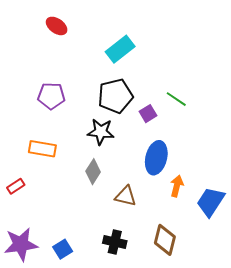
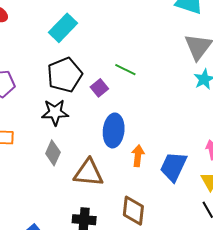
brown triangle: (126, 196) -> (89, 173), size x1.4

